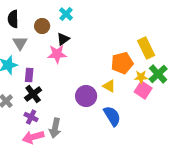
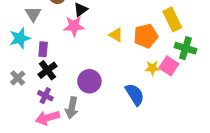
green cross: (158, 74) -> (185, 48), turned -30
yellow star: (141, 77) -> (152, 68), moved
yellow triangle: (109, 86) -> (116, 35), moved
purple circle: (86, 96) -> (89, 81), moved

